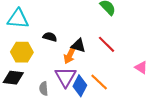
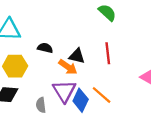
red line: (106, 44) -> (108, 53), turned 42
orange arrow: (70, 55) -> (68, 67), turned -78

